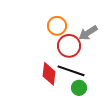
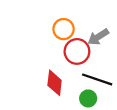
black line: (71, 71) -> (97, 79), moved

